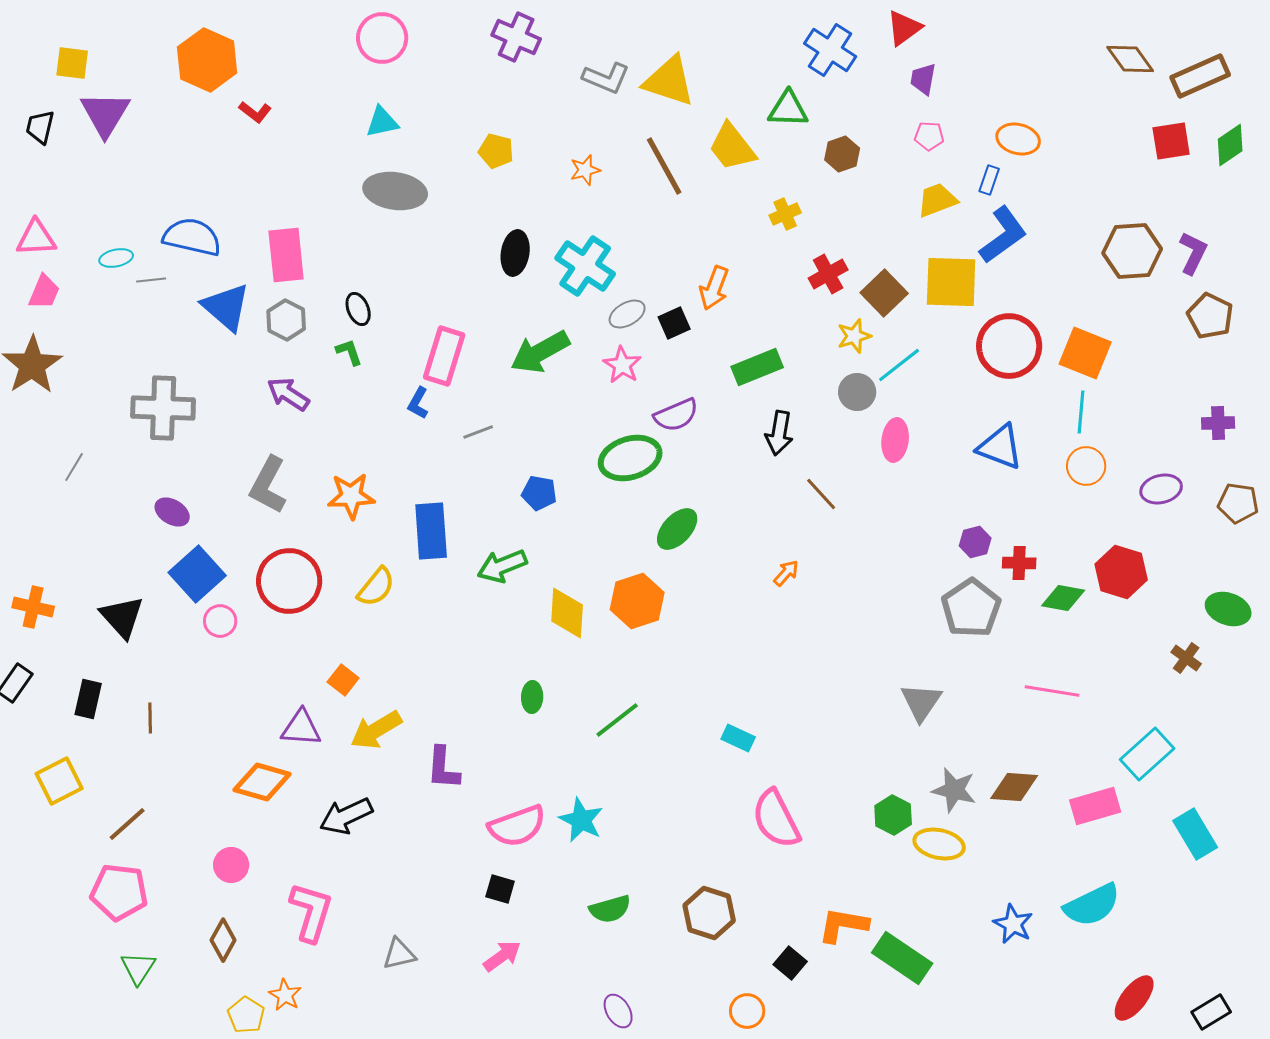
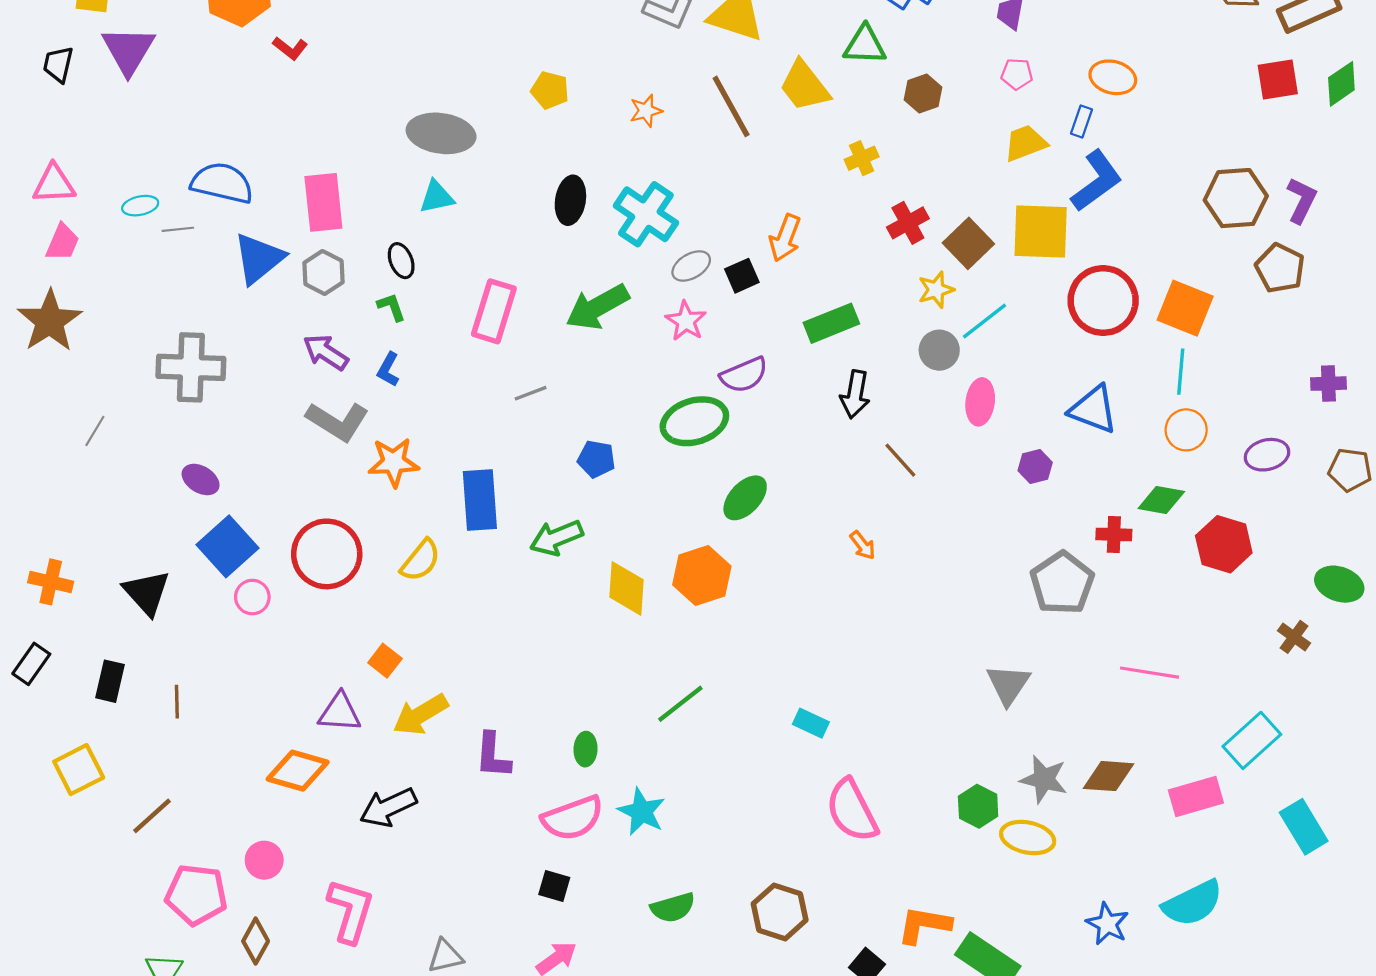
cyan triangle: (382, 122) -> (437, 197), moved
blue triangle: (226, 307) -> (259, 258), turned 40
brown pentagon: (1210, 316) -> (1280, 268), moved
blue L-shape: (418, 403) -> (388, 370), moved
gray L-shape: (268, 485) -> (338, 421), moved, turned -86
purple hexagon: (975, 542) -> (1035, 467), moved
orange arrow: (786, 573) -> (863, 545), turned 100
green diamond: (1063, 598) -> (1161, 500), moved
green ellipse: (532, 697) -> (586, 749), moved
pink pentagon: (119, 892) -> (196, 895), moved

